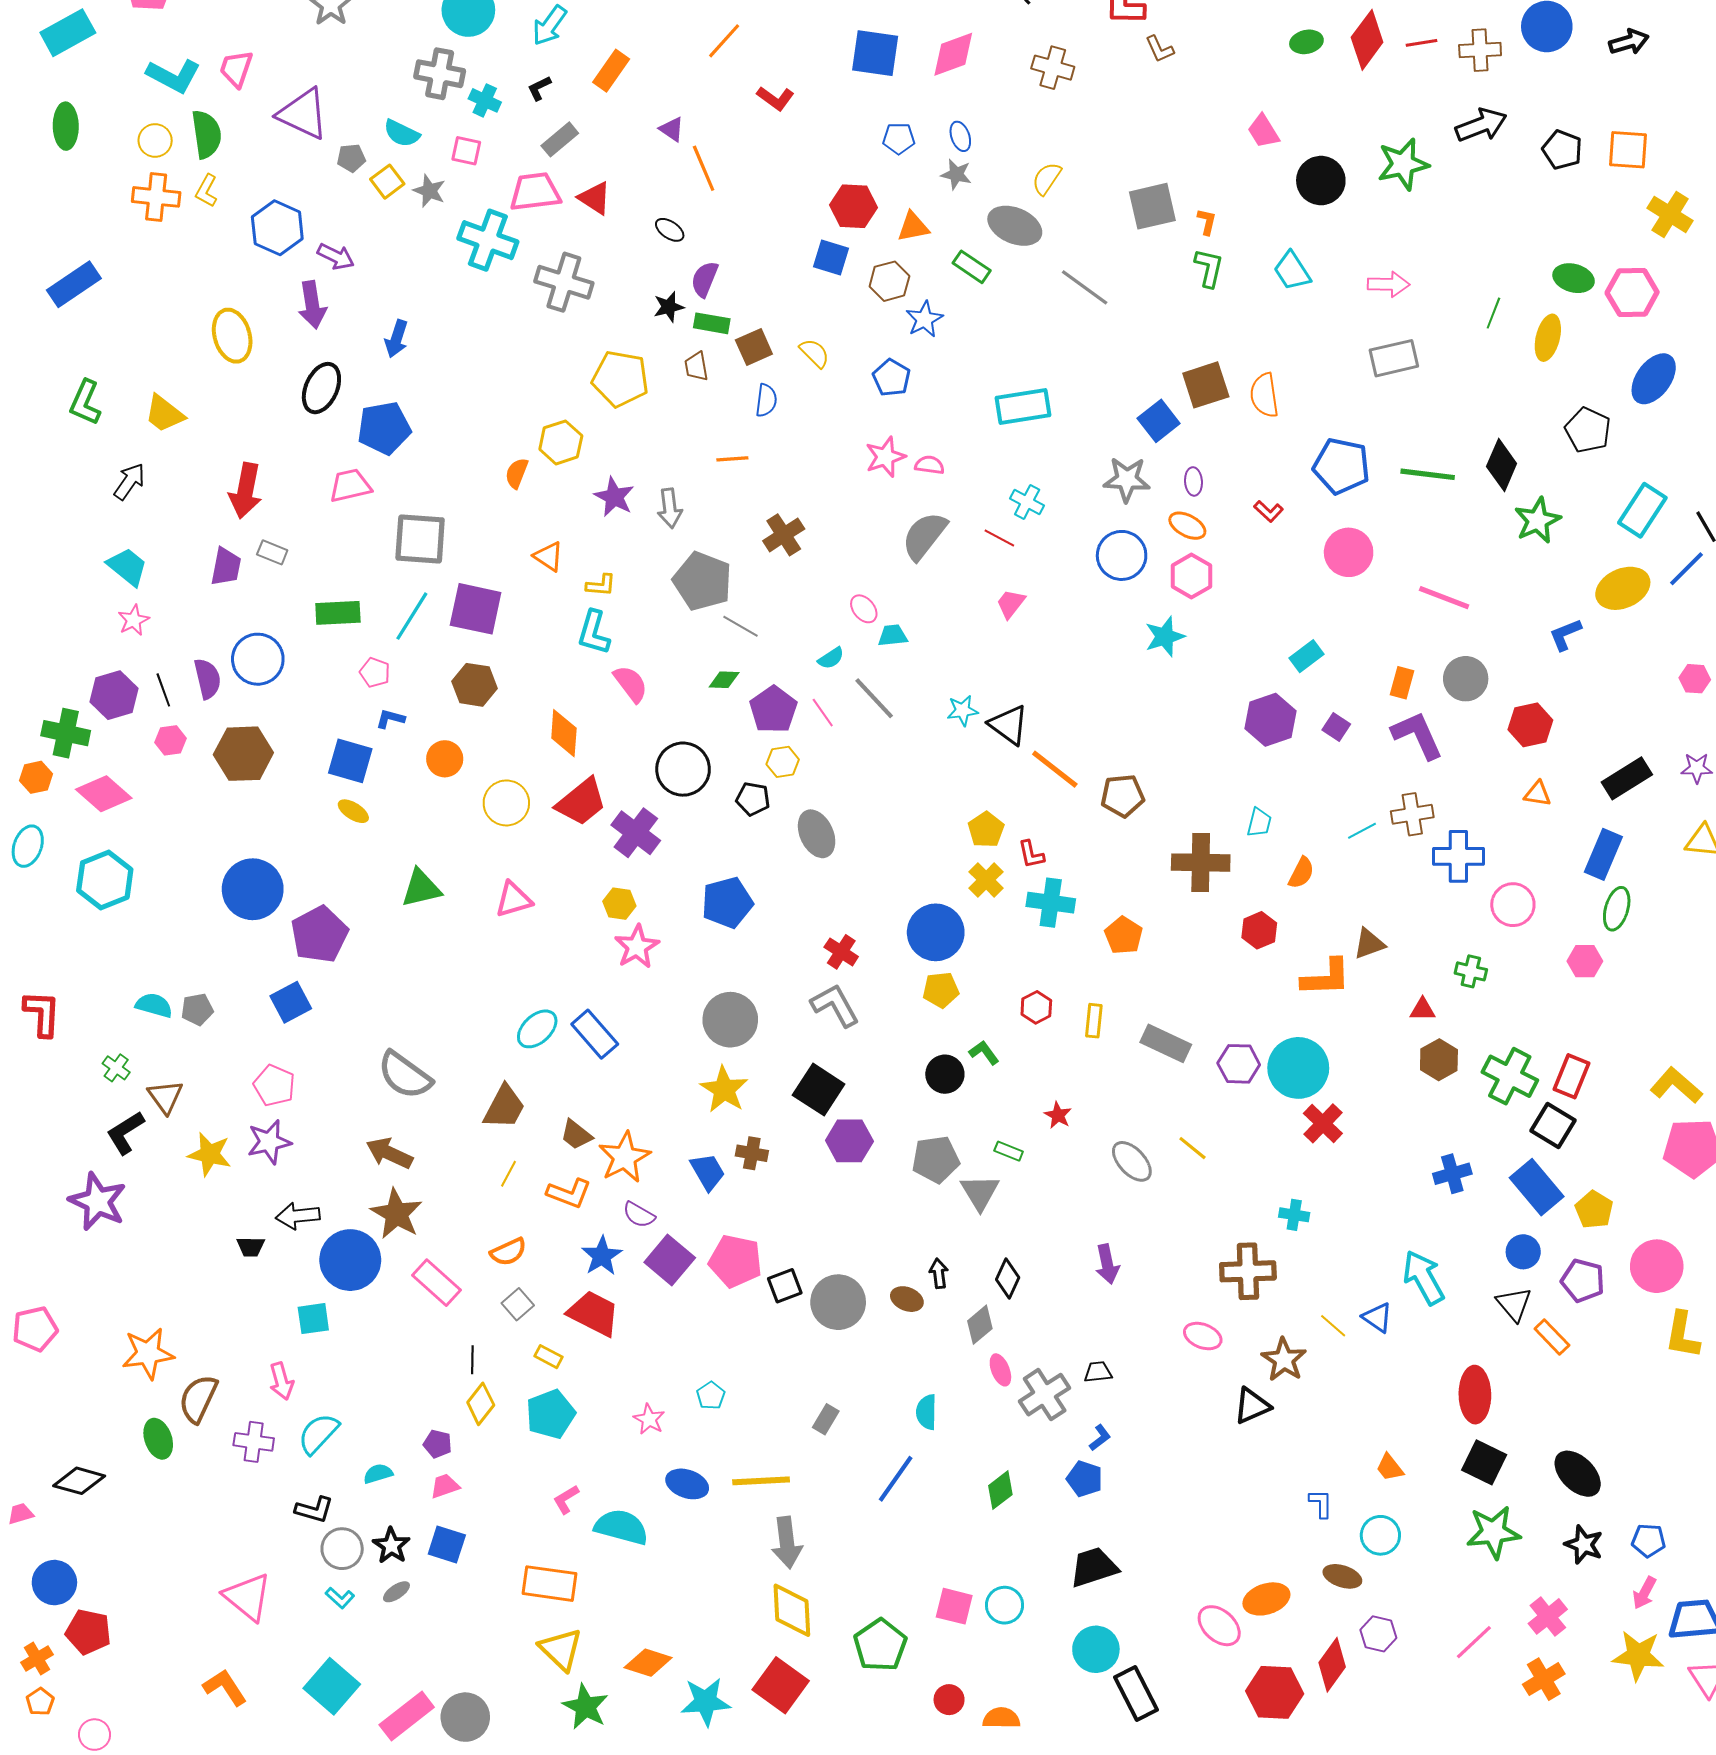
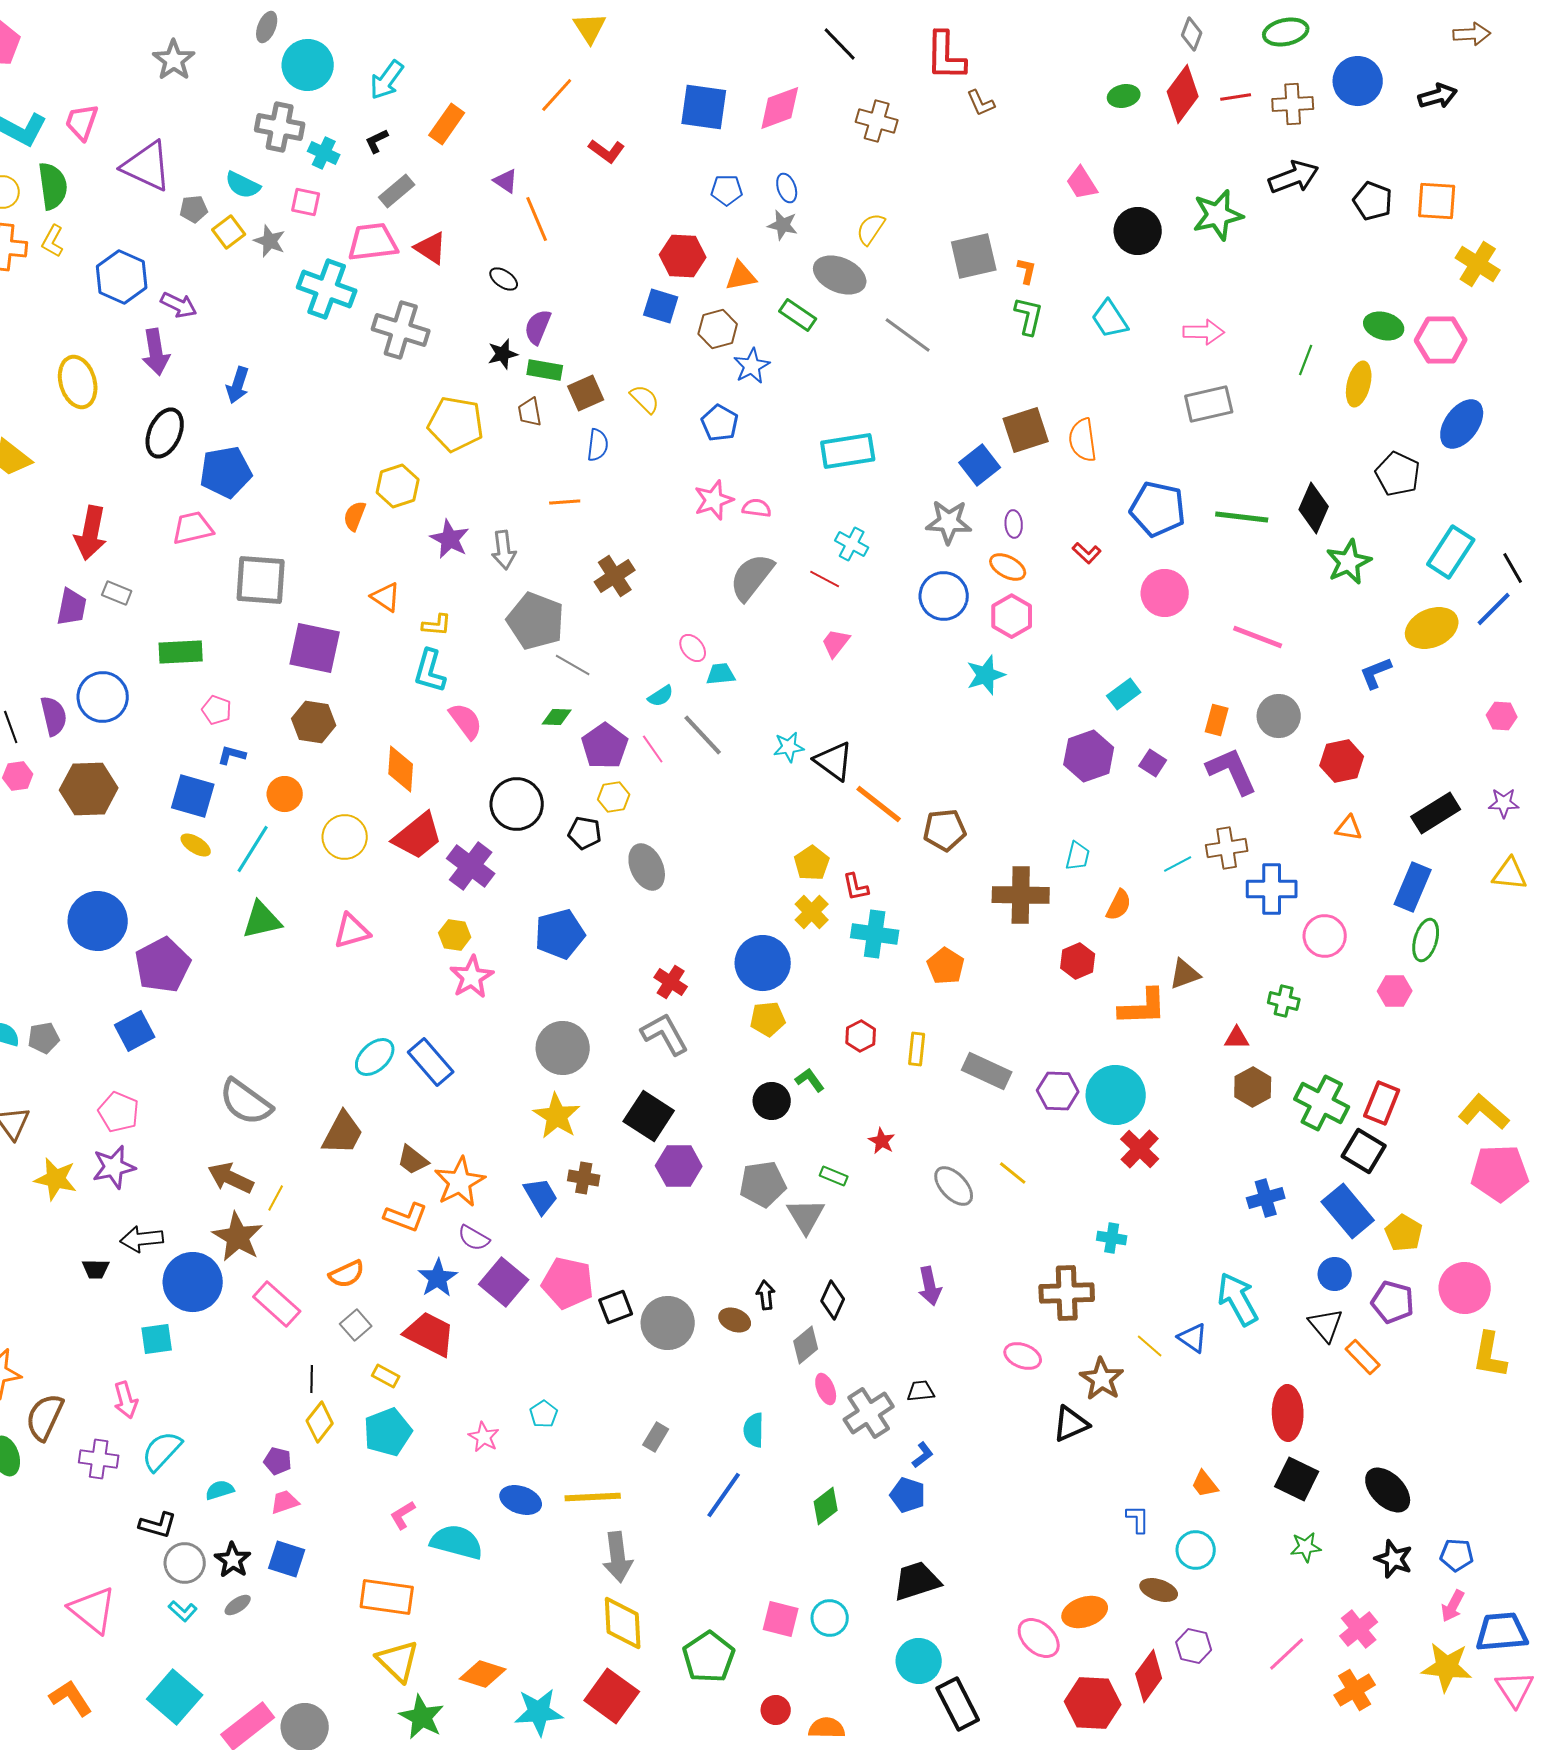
cyan line: (412, 616) -> (253, 849), moved
yellow line: (508, 1174) -> (276, 1198), moved
green star: (1493, 1532) -> (1306, 1547), size x0.6

